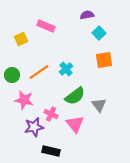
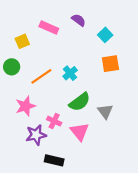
purple semicircle: (87, 15) -> (79, 20), moved, turned 48
green circle: (12, 75) -> (12, 67), moved
pink star: (24, 100) -> (25, 106), turned -30

